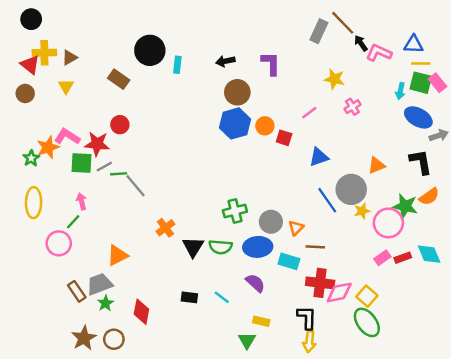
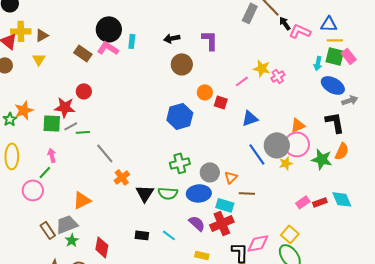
yellow star: (334, 79) -> (262, 68), moved
blue hexagon: (235, 123) -> (180, 116), moved
pink L-shape: (67, 137) -> (108, 48), moved
gray line: (135, 186) -> (105, 153), moved
orange semicircle: (429, 197) -> (342, 151), turned -30
pink circle: (388, 223) -> (297, 144), moved
red cross: (320, 283) -> (222, 223), moved, turned -30
pink diamond: (339, 292) -> (258, 243), moved

